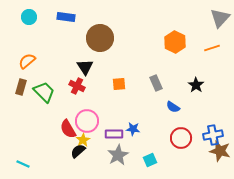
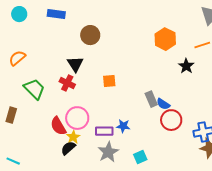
brown circle: (100, 38) -> (90, 35), size x0.7
gray rectangle: (156, 83) -> (151, 99), moved
black star: (196, 85) -> (186, 66), moved
brown rectangle: (21, 87) -> (11, 115), moved
red circle: (181, 138) -> (171, 120), moved

